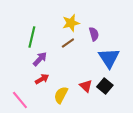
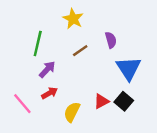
yellow star: (71, 23) -> (73, 19), moved, turned -30
red triangle: (86, 86) -> (101, 101), turned 48
pink line: (20, 100) -> (22, 104), moved

